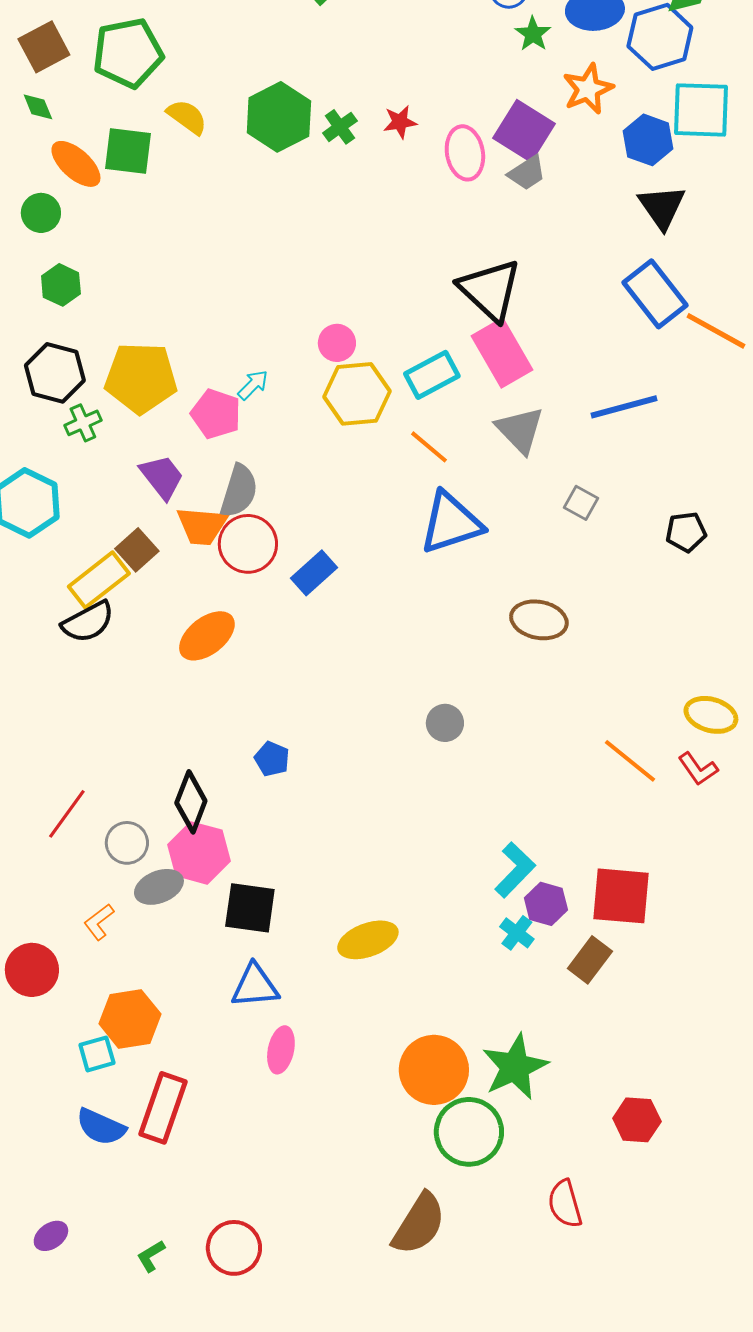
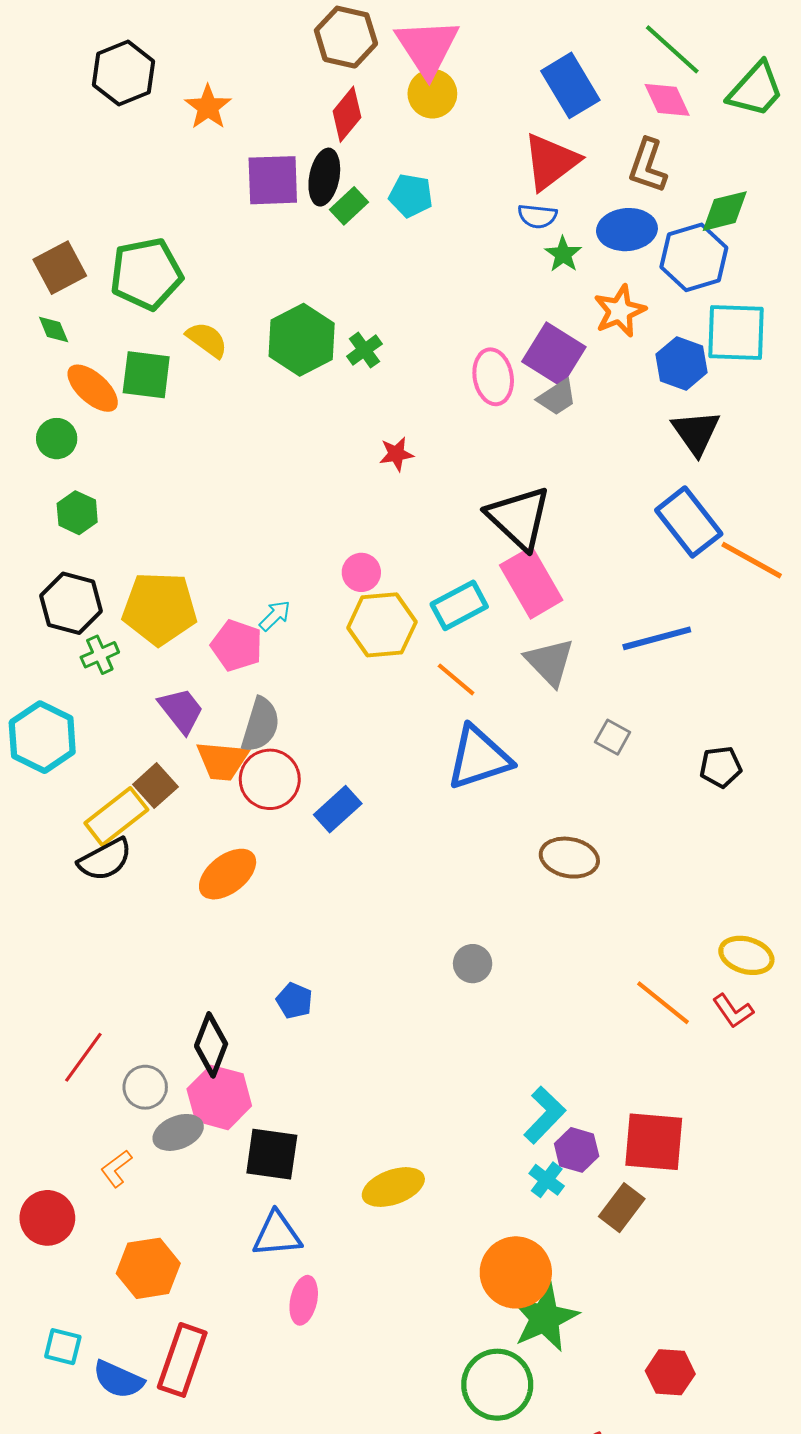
red star: (400, 122) -> (396, 454), moved
cyan square: (97, 1054) -> (63, 1347), moved, turned 30
orange circle: (434, 1070) -> (516, 1272), moved

